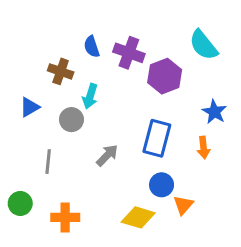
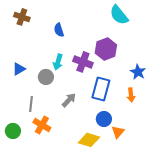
cyan semicircle: (203, 45) -> (119, 15), moved
purple cross: (129, 53) -> (83, 62), moved
brown cross: (61, 71) -> (22, 17), moved
orange cross: (65, 217) -> (42, 125), moved, turned 30

